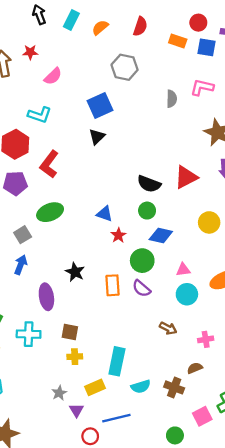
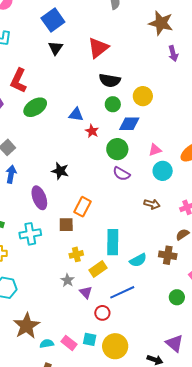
red triangle: (186, 177) -> (98, 48), moved
green ellipse: (50, 212) -> (35, 107), moved
yellow circle: (209, 222) -> (143, 96), moved
orange rectangle: (113, 285) -> (82, 207), moved, turned 42
yellow cross: (75, 357) -> (76, 254), moved

